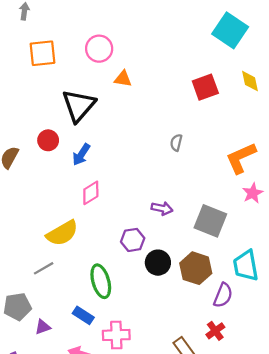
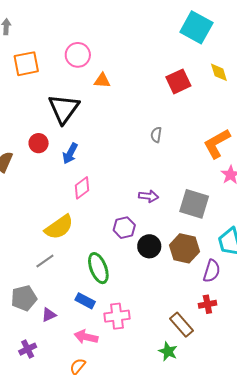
red cross: (215, 331) -> (207, 304), turned 30

